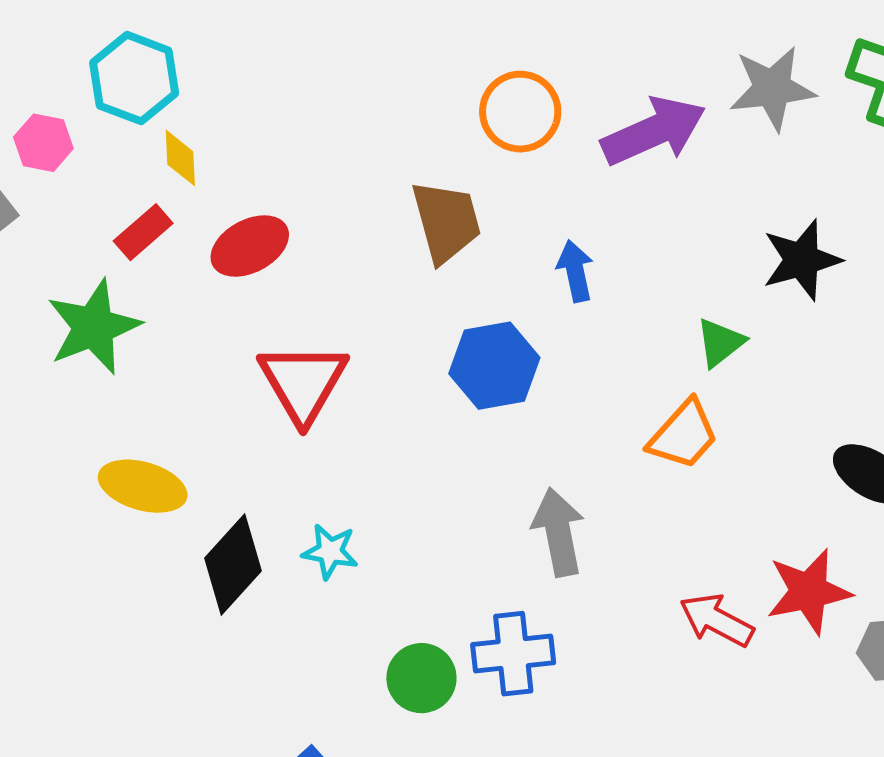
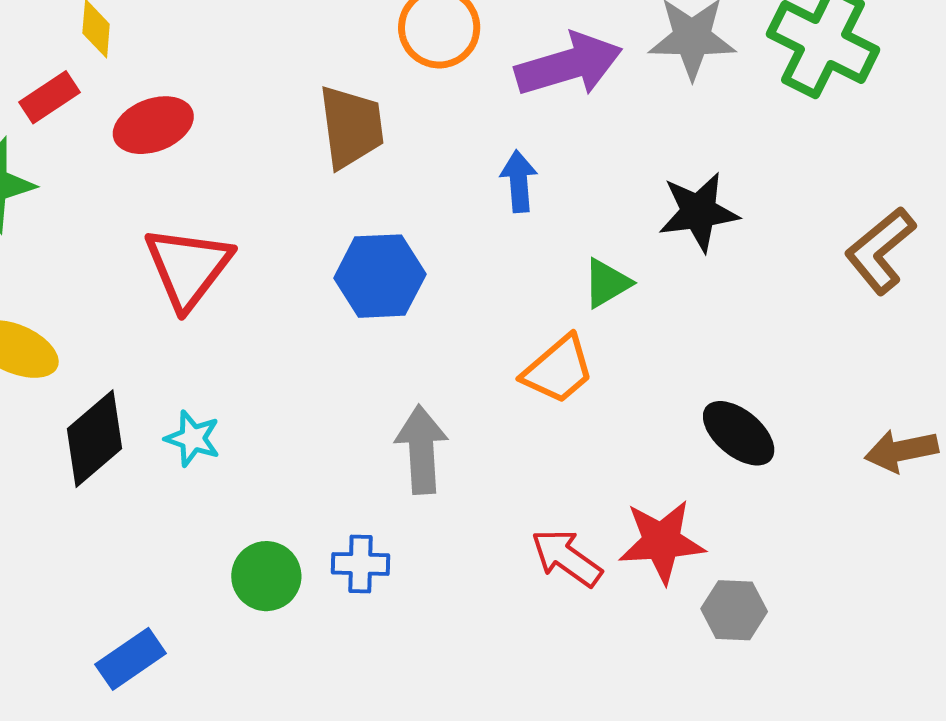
blue arrow: (575, 271) -> (519, 181), moved
blue cross: (513, 654) -> (360, 564), size x0.7

